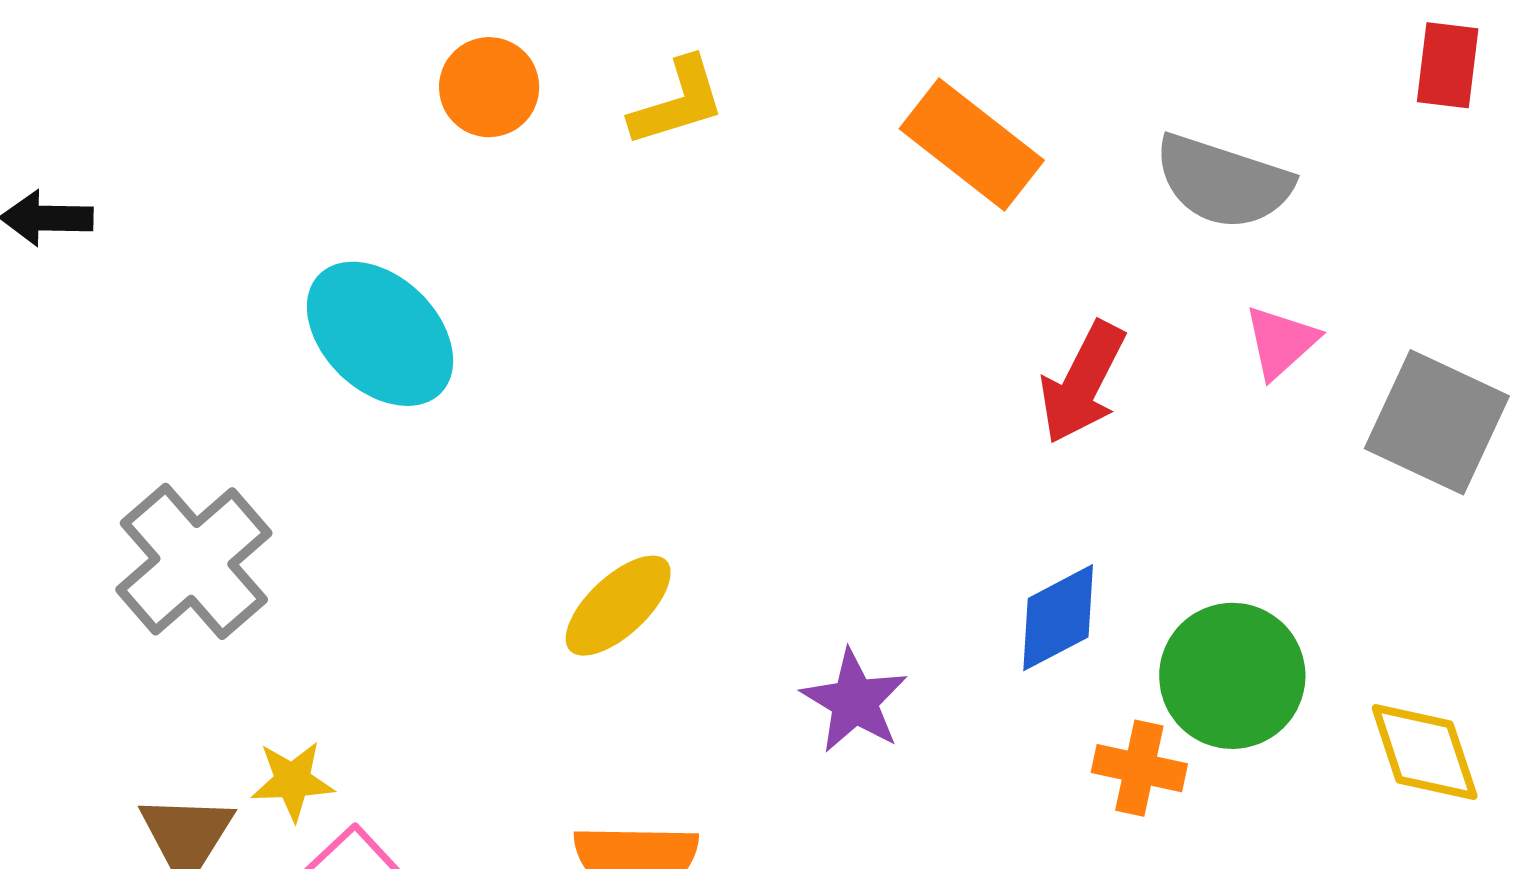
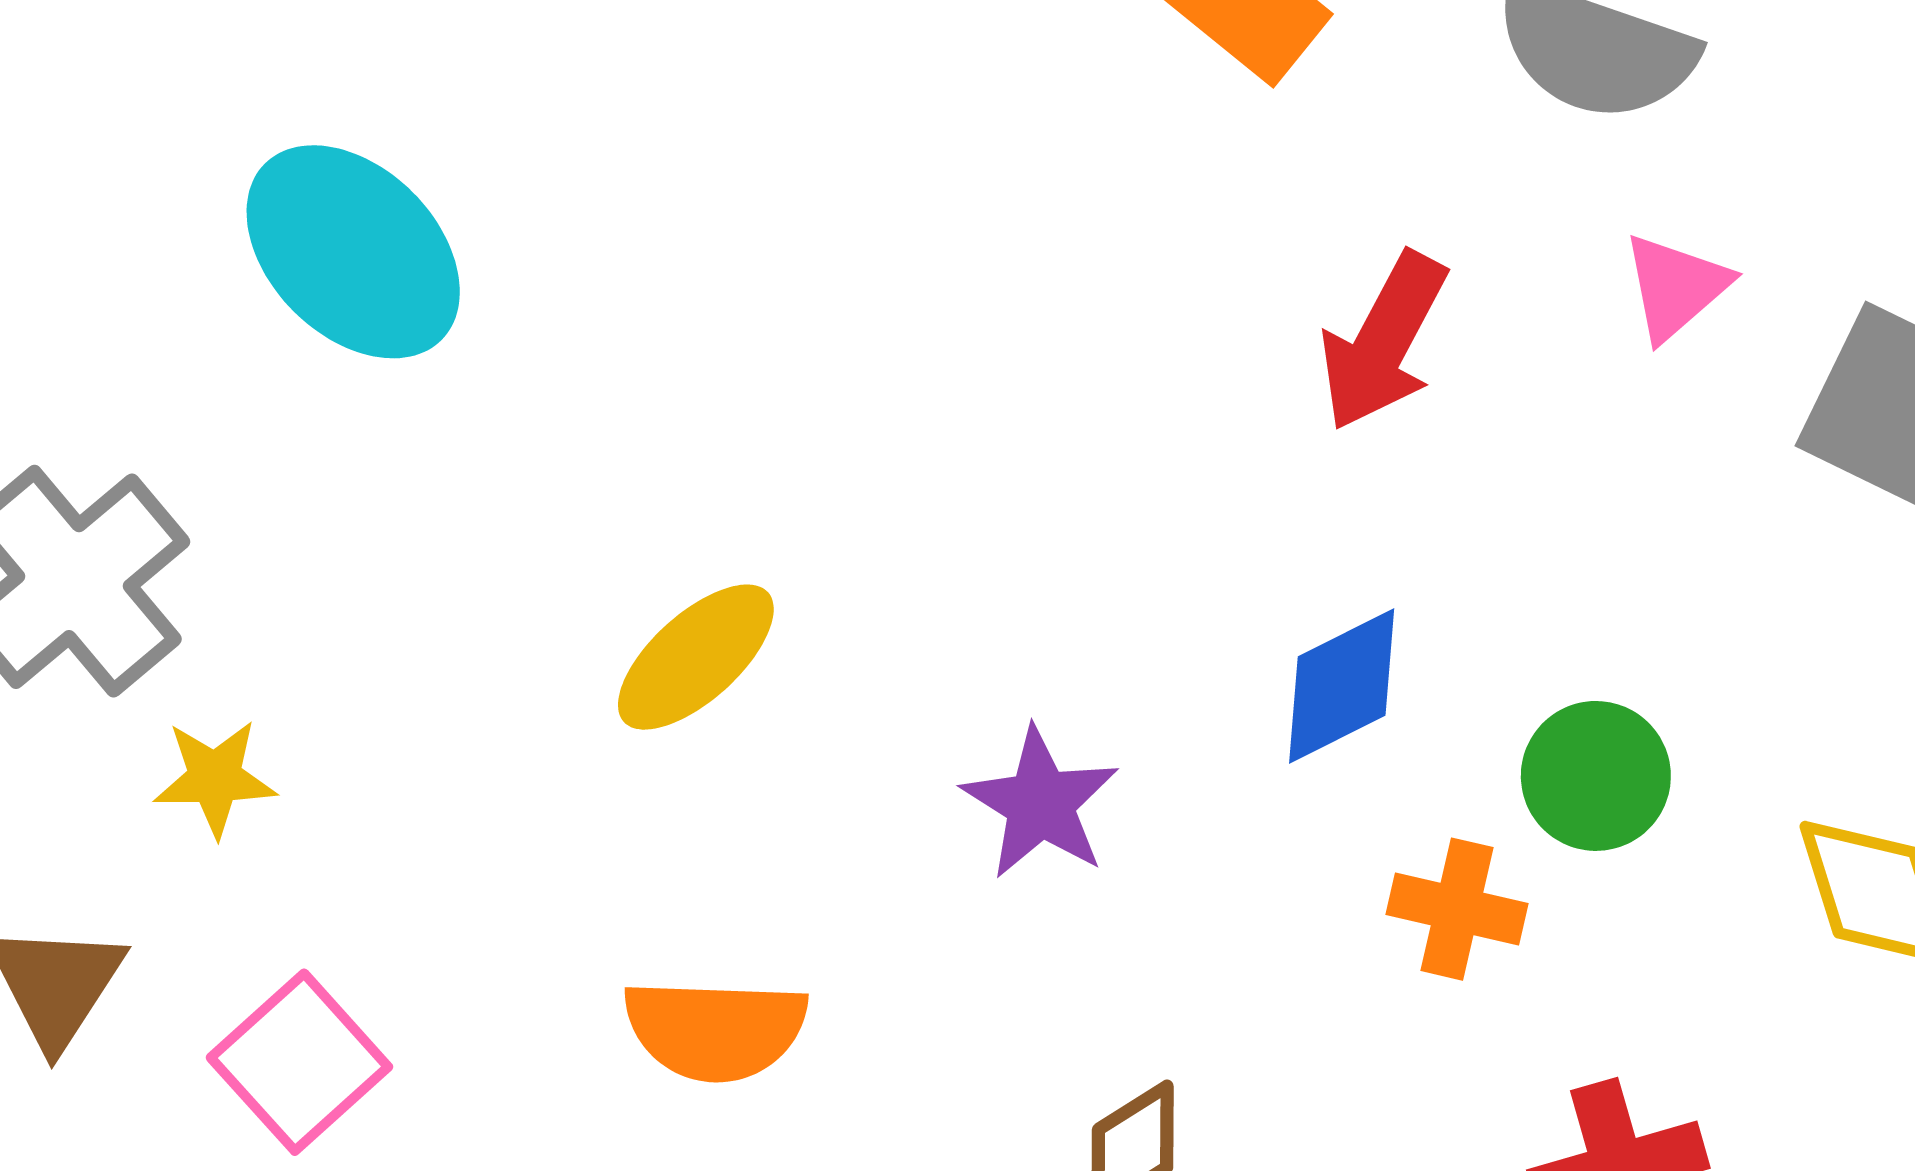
green circle: (1232, 676) -> (1596, 776), size x0.7
yellow star: (293, 781) -> (215, 778), moved

